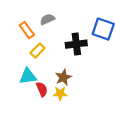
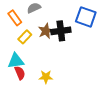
brown star: (63, 77) -> (46, 31), moved
red semicircle: (42, 89) -> (20, 73), moved

